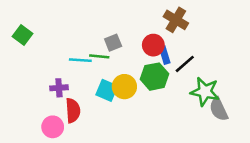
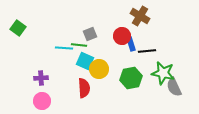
black line: (185, 64) -> (147, 51), turned 36
green hexagon: (155, 77) -> (131, 78), moved
purple cross: (59, 88) -> (41, 78), moved
cyan square: (107, 90) -> (85, 61), moved
red semicircle: (73, 110) -> (84, 88), moved

